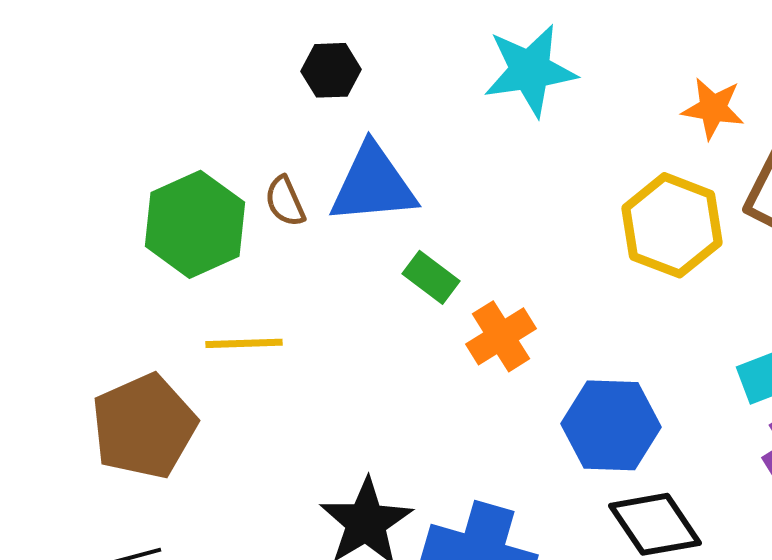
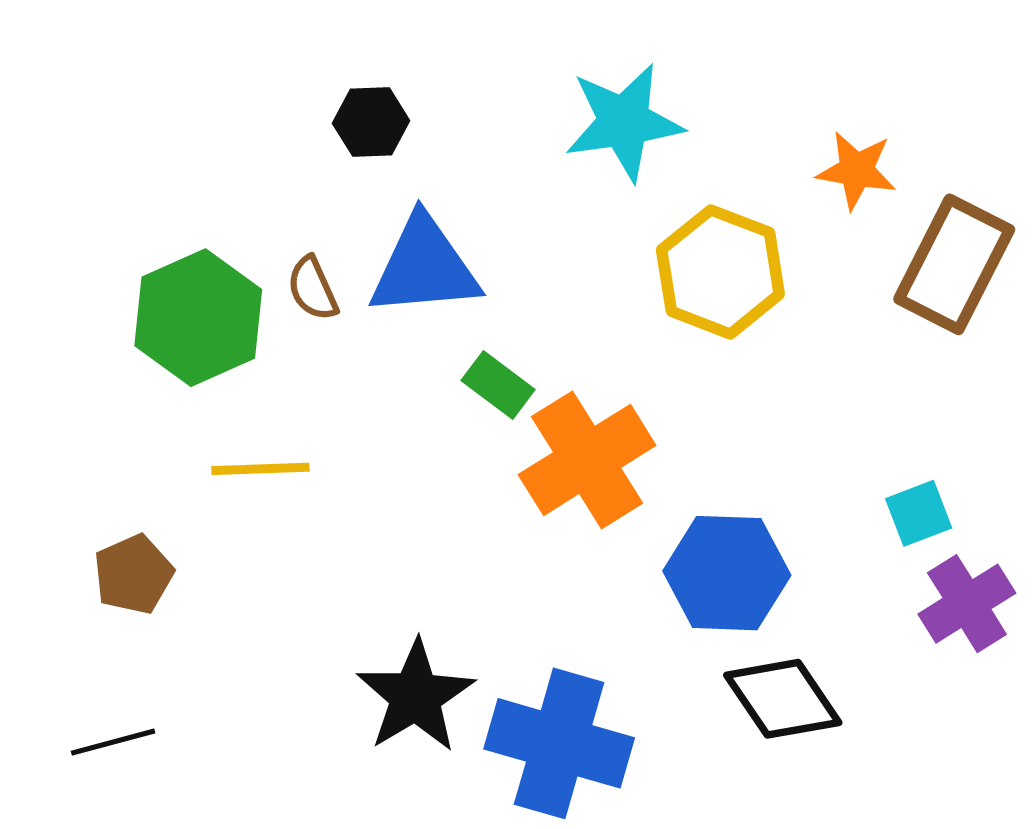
yellow hexagon: (672, 225) -> (720, 272), moved
orange cross: (501, 336) -> (587, 460), size x1.5
brown pentagon: (144, 426) -> (133, 574), size x0.6

